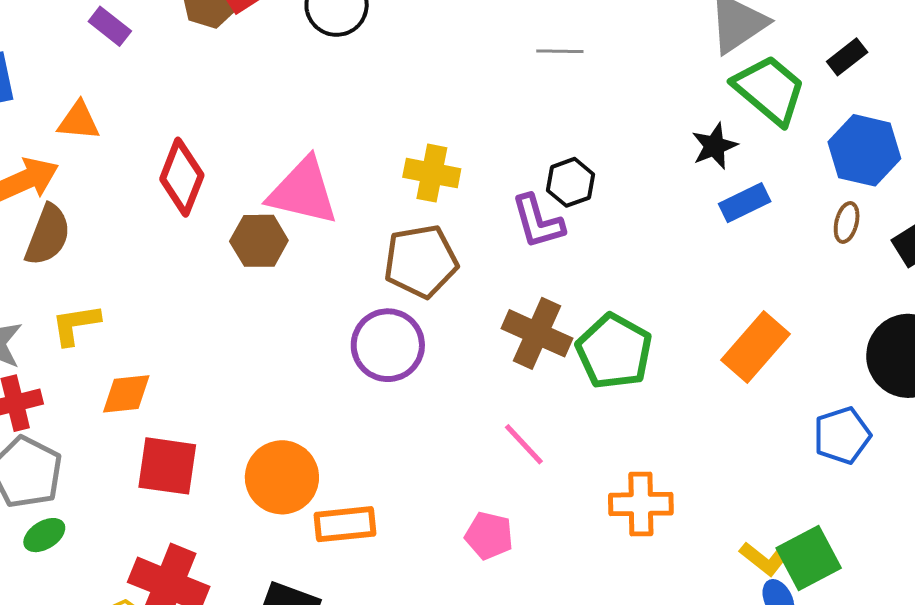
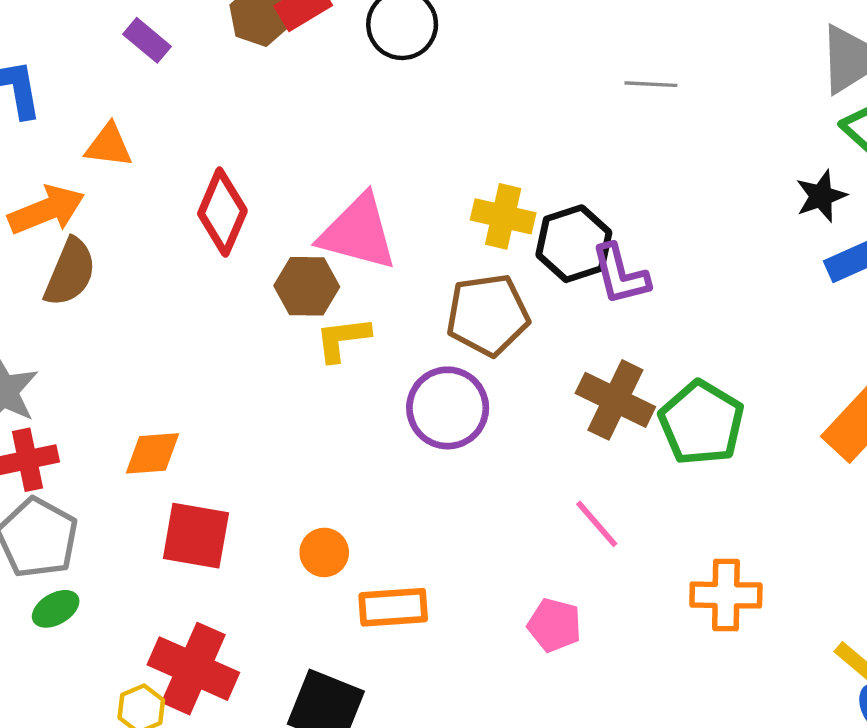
black hexagon: (571, 182) -> (574, 244), moved, size x1.4
yellow L-shape: (76, 325) -> (343, 339), moved
orange circle: (282, 477) -> (324, 552), size x0.6

